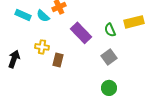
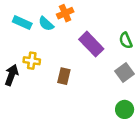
yellow cross: (42, 47) -> (32, 61), moved

